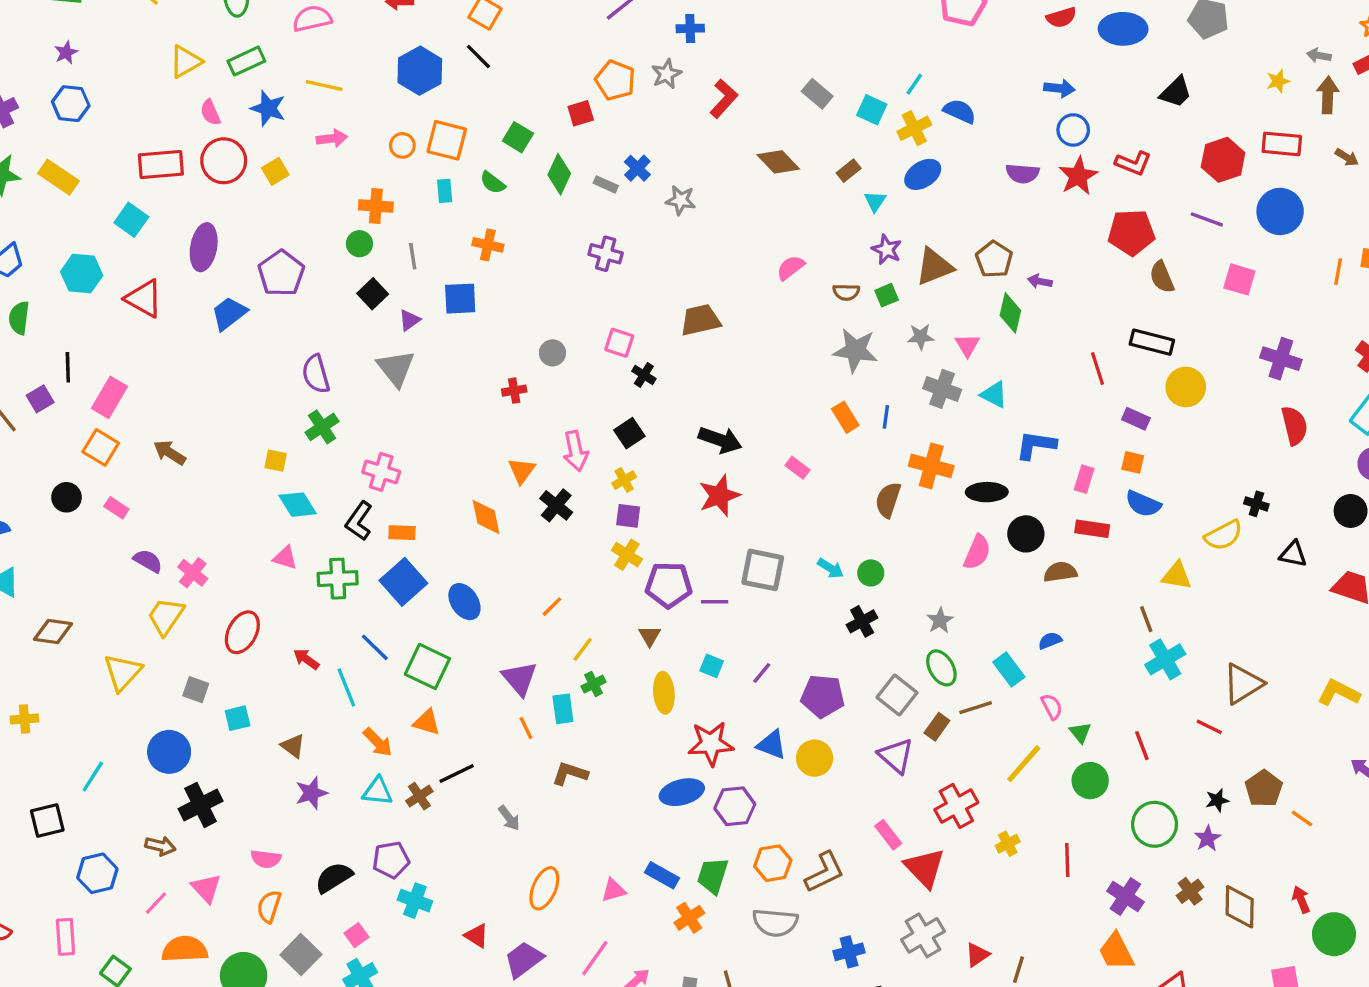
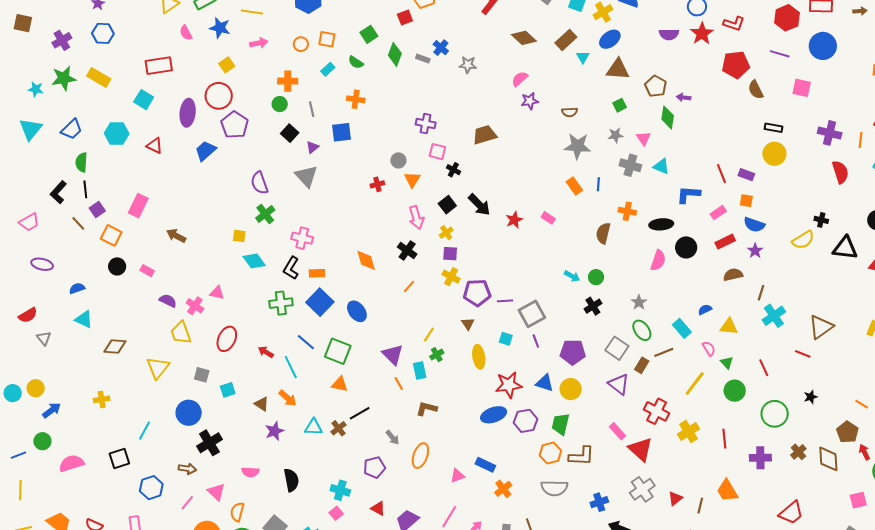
green square: (518, 137) -> (369, 34), turned 30
orange square: (447, 140) -> (327, 39), size x0.7
brown arrow: (1347, 157) -> (860, 11), turned -32
red circle: (224, 161) -> (219, 96), moved
brown rectangle: (849, 171) -> (566, 40), size x1.5
cyan rectangle: (445, 191) -> (328, 69), turned 56
purple star: (887, 250) -> (530, 101), moved, turned -30
purple cross: (606, 254) -> (426, 124), moved
brown triangle: (934, 267) -> (618, 69), moved, turned 30
pink semicircle: (791, 268) -> (520, 79), moved
orange line: (1338, 272) -> (861, 140), moved
green square: (887, 295) -> (620, 105), moved
red triangle: (144, 299) -> (154, 146), size x0.7
black rectangle: (1152, 342) -> (774, 128), moved, size x0.7
black line: (68, 367) -> (85, 189), moved
red line: (1097, 369) -> (721, 174), moved
black arrow: (720, 440) -> (479, 205), moved, turned 30
orange square: (101, 447) -> (111, 235), moved
orange cross: (931, 466) -> (627, 211), size x0.7
orange triangle: (522, 471) -> (412, 180), moved
pink rectangle: (1084, 479) -> (718, 213), turned 42
red star: (719, 496) -> (514, 220), moved, size x0.7
red rectangle: (1092, 529) -> (725, 242), turned -30
black triangle: (1293, 554) -> (845, 248), size x1.5
pink triangle: (285, 558) -> (217, 293), moved
gray square: (763, 570) -> (532, 314), moved, turned -36
brown semicircle: (1060, 572) -> (733, 275), moved
yellow triangle: (1177, 576) -> (729, 327), moved
orange line: (552, 607) -> (409, 287), moved
yellow trapezoid: (166, 616) -> (181, 333), turned -50
brown line: (1146, 619) -> (761, 293), turned 42
purple line: (762, 673) -> (536, 341), turned -56
orange arrow: (378, 742) -> (288, 398), moved
brown pentagon: (1264, 789) -> (847, 432), moved
red cross: (956, 806) -> (657, 411), turned -30
purple star: (1208, 838) -> (755, 251), moved
yellow cross: (1008, 844) -> (689, 431), size x1.5
purple pentagon: (391, 860) -> (374, 467), moved
brown L-shape: (825, 872) -> (581, 456), turned 32
green trapezoid: (713, 876) -> (561, 424), moved
black semicircle: (334, 878) -> (291, 480), turned 115
orange ellipse: (544, 888) -> (420, 456), moved
purple cross: (1125, 897) -> (760, 458), turned -30
orange semicircle: (269, 907) -> (237, 512), moved
pink square: (357, 935) -> (336, 513), moved
orange trapezoid: (1116, 952) -> (727, 491), moved

